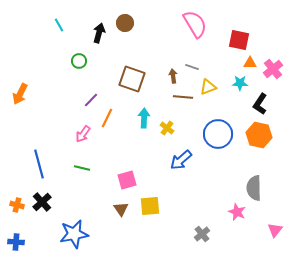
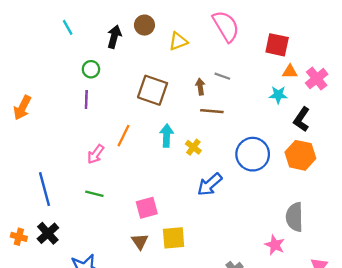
yellow triangle: (208, 87) -> (178, 41), moved
purple line: (91, 100) -> (86, 99), moved, turned -42

